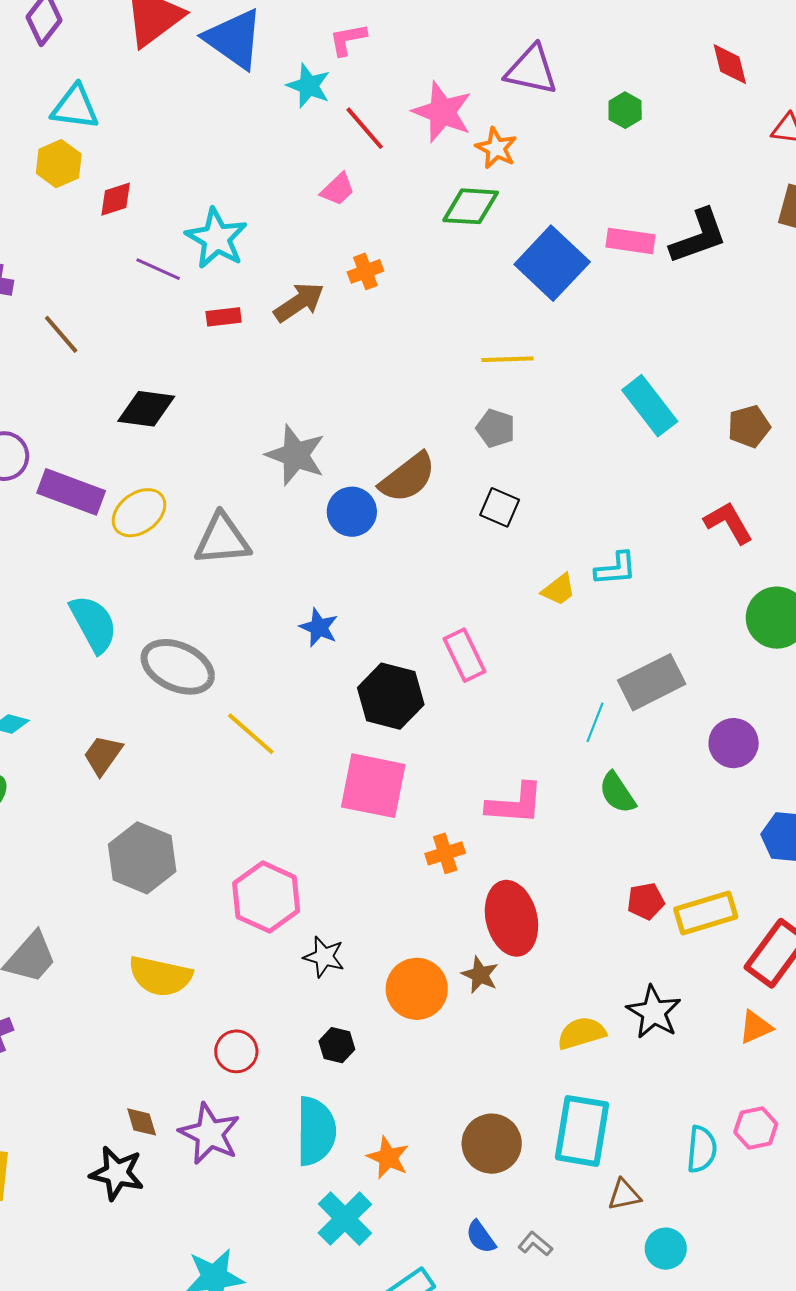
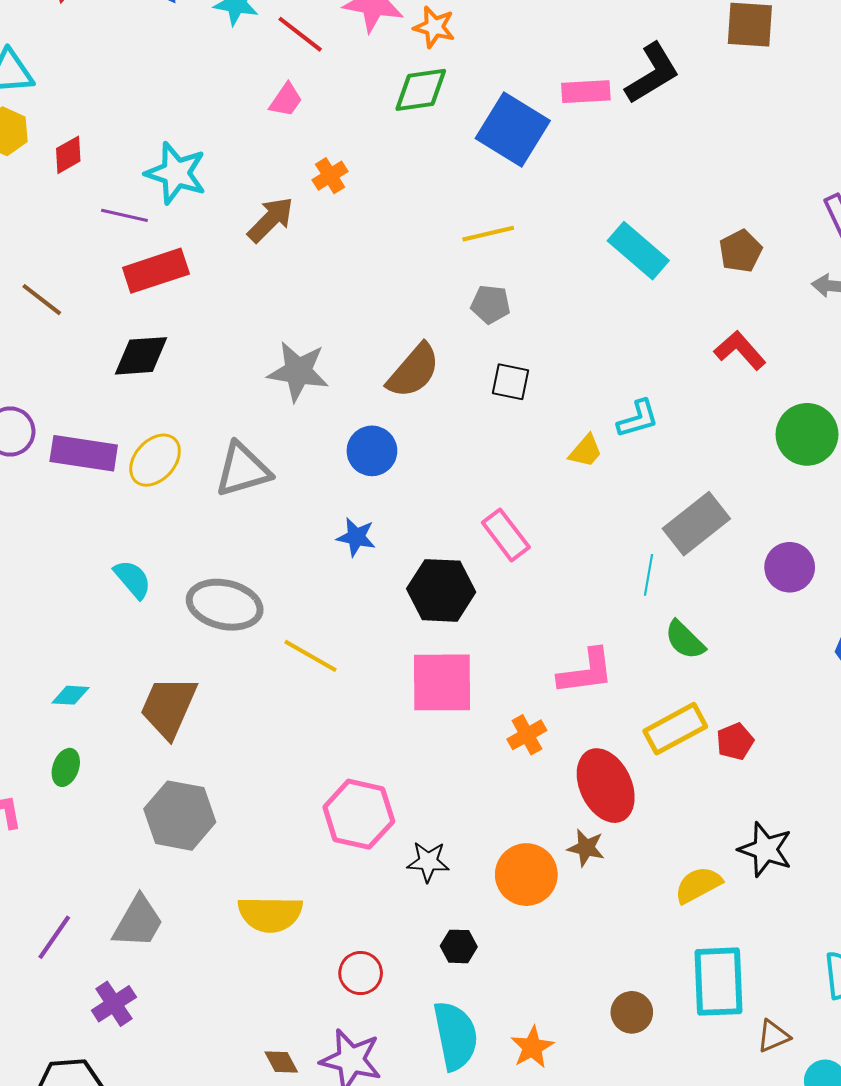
red rectangle: (224, 317) -> (156, 271), moved, size x1.8
blue circle: (352, 512) -> (372, 451), moved
cyan semicircle: (94, 624) -> (133, 579), size x0.7
brown trapezoid: (103, 755) -> (169, 707), size x1.5
gray hexagon: (142, 858) -> (180, 816), moved
yellow rectangle: (706, 913) -> (675, 729), moved
brown circle: (492, 1144) -> (632, 1012), size x0.7
orange star: (388, 1158) -> (532, 1047), turned 30

